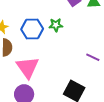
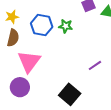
purple line: (93, 57) -> (95, 65), turned -72

